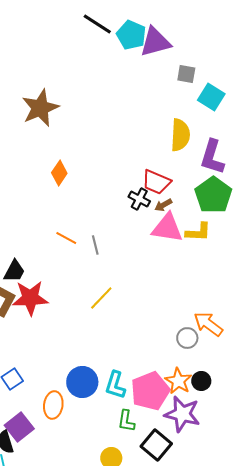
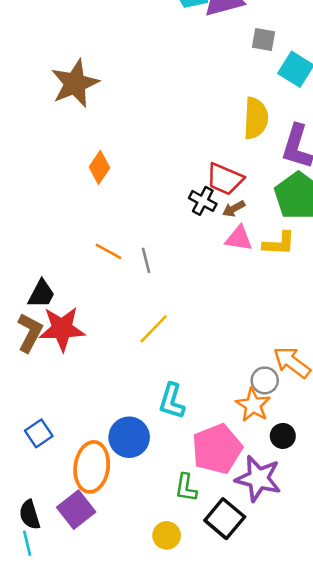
pink triangle: (167, 228) -> (239, 238), size x0.7
orange star: (178, 381) -> (253, 405), moved
cyan L-shape: (115, 385) -> (172, 401), moved
orange ellipse: (53, 405) -> (92, 467), size x1.4
purple square: (19, 427) -> (76, 510), moved

